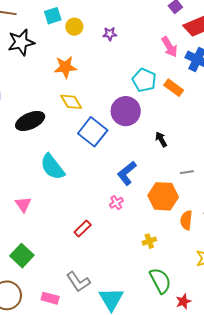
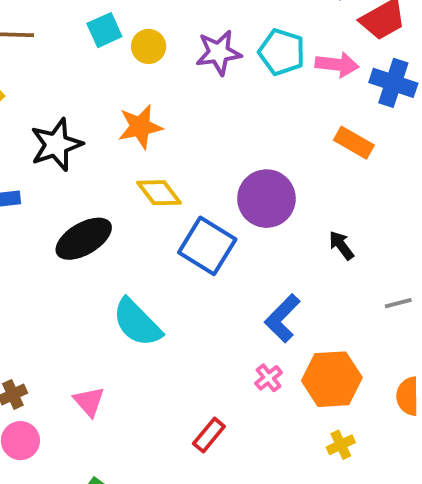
purple star: (110, 34) -> (219, 53), size x1.6
black star: (21, 42) -> (56, 145), moved
pink arrow: (169, 47) -> (337, 65), turned -45
cyan pentagon: (144, 80) -> (282, 52), moved
orange hexagon: (163, 196) -> (332, 379), moved

